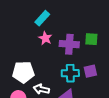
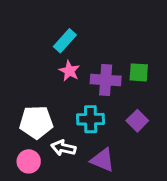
purple square: (90, 71) -> (137, 121), turned -32
cyan cross: (70, 73) -> (91, 119), moved

